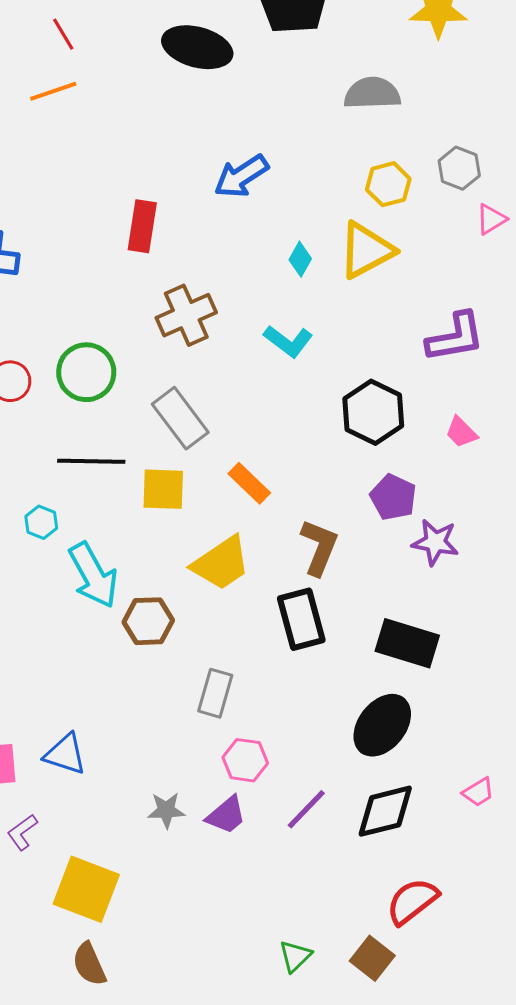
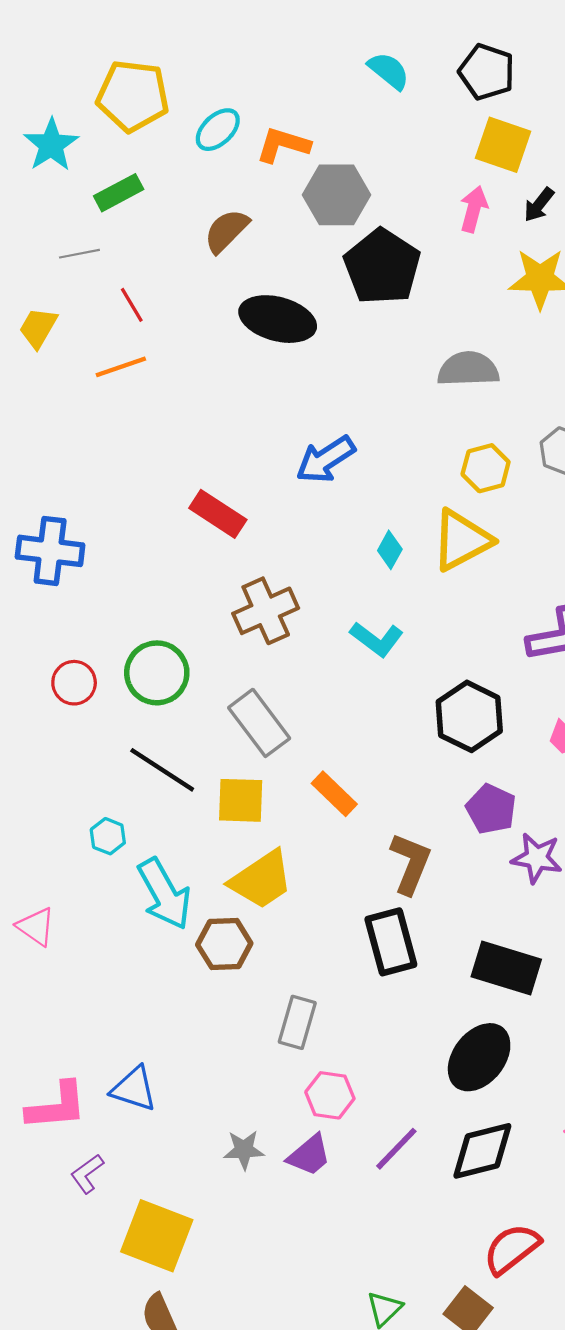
red rectangle: (142, 226) -> (218, 514), turned -66
black line: (91, 461) -> (162, 770), turned 32
yellow trapezoid: (221, 563) -> (261, 880), moved

